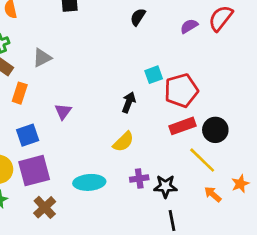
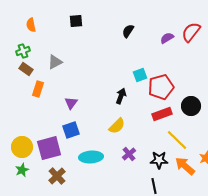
black circle: (215, 130) -> (191, 106), moved
blue square: (28, 135) -> (71, 130), moved
purple cross: (139, 178) -> (129, 154), turned -32
black star: (165, 186) -> (159, 160), moved
orange arrow: (213, 194) -> (185, 166), size x1.5

